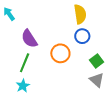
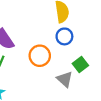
gray triangle: (97, 80) -> (65, 79), moved

